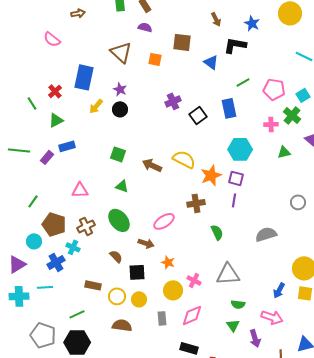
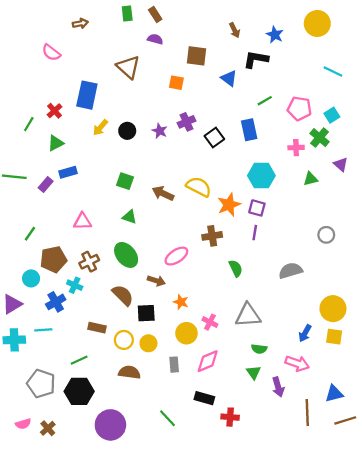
orange square: (155, 59) -> (176, 83), moved
purple star: (120, 89) -> (160, 131), moved
green line: (32, 103) -> (29, 124), turned 64
brown pentagon: (54, 224) -> (53, 259), turned -30
brown semicircle: (116, 256) -> (123, 295), size x1.5

